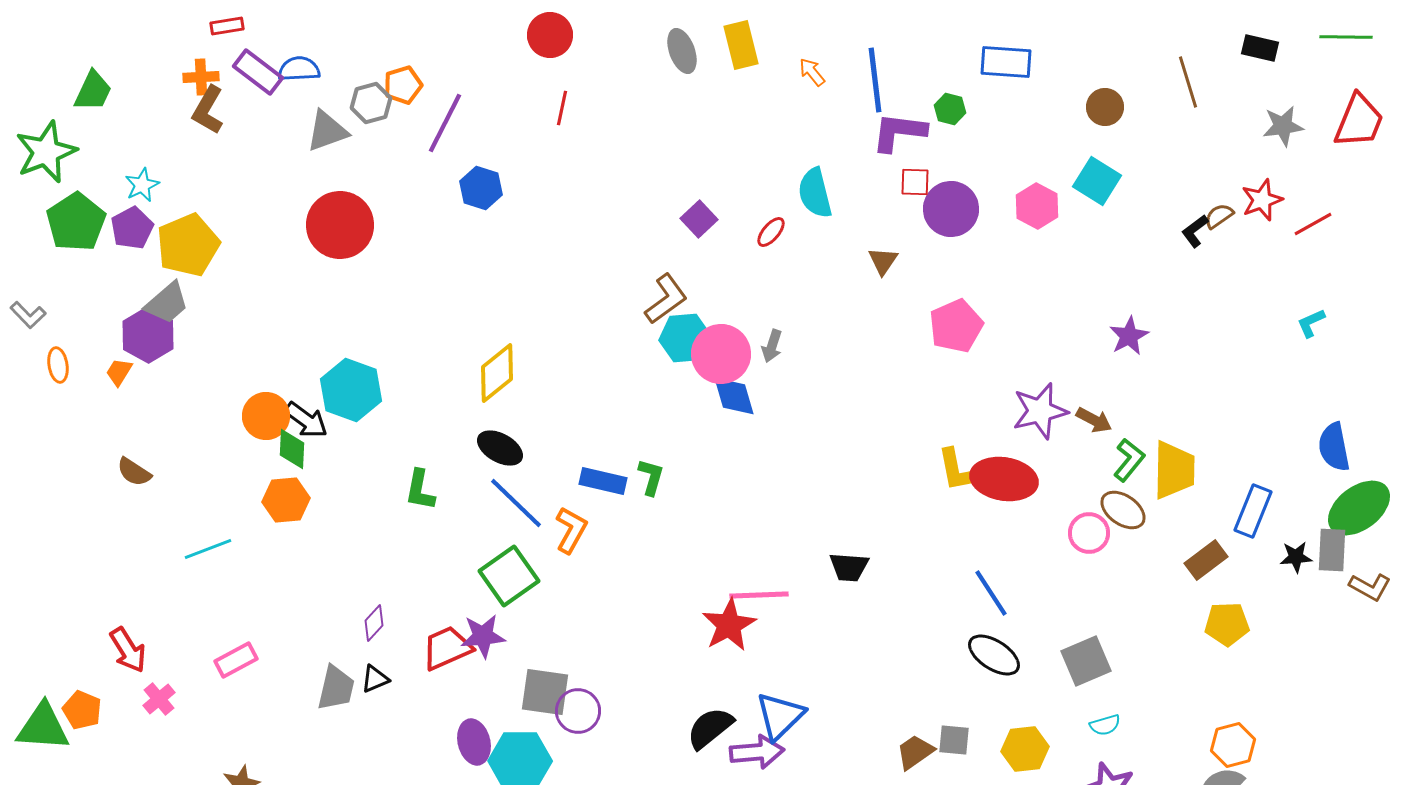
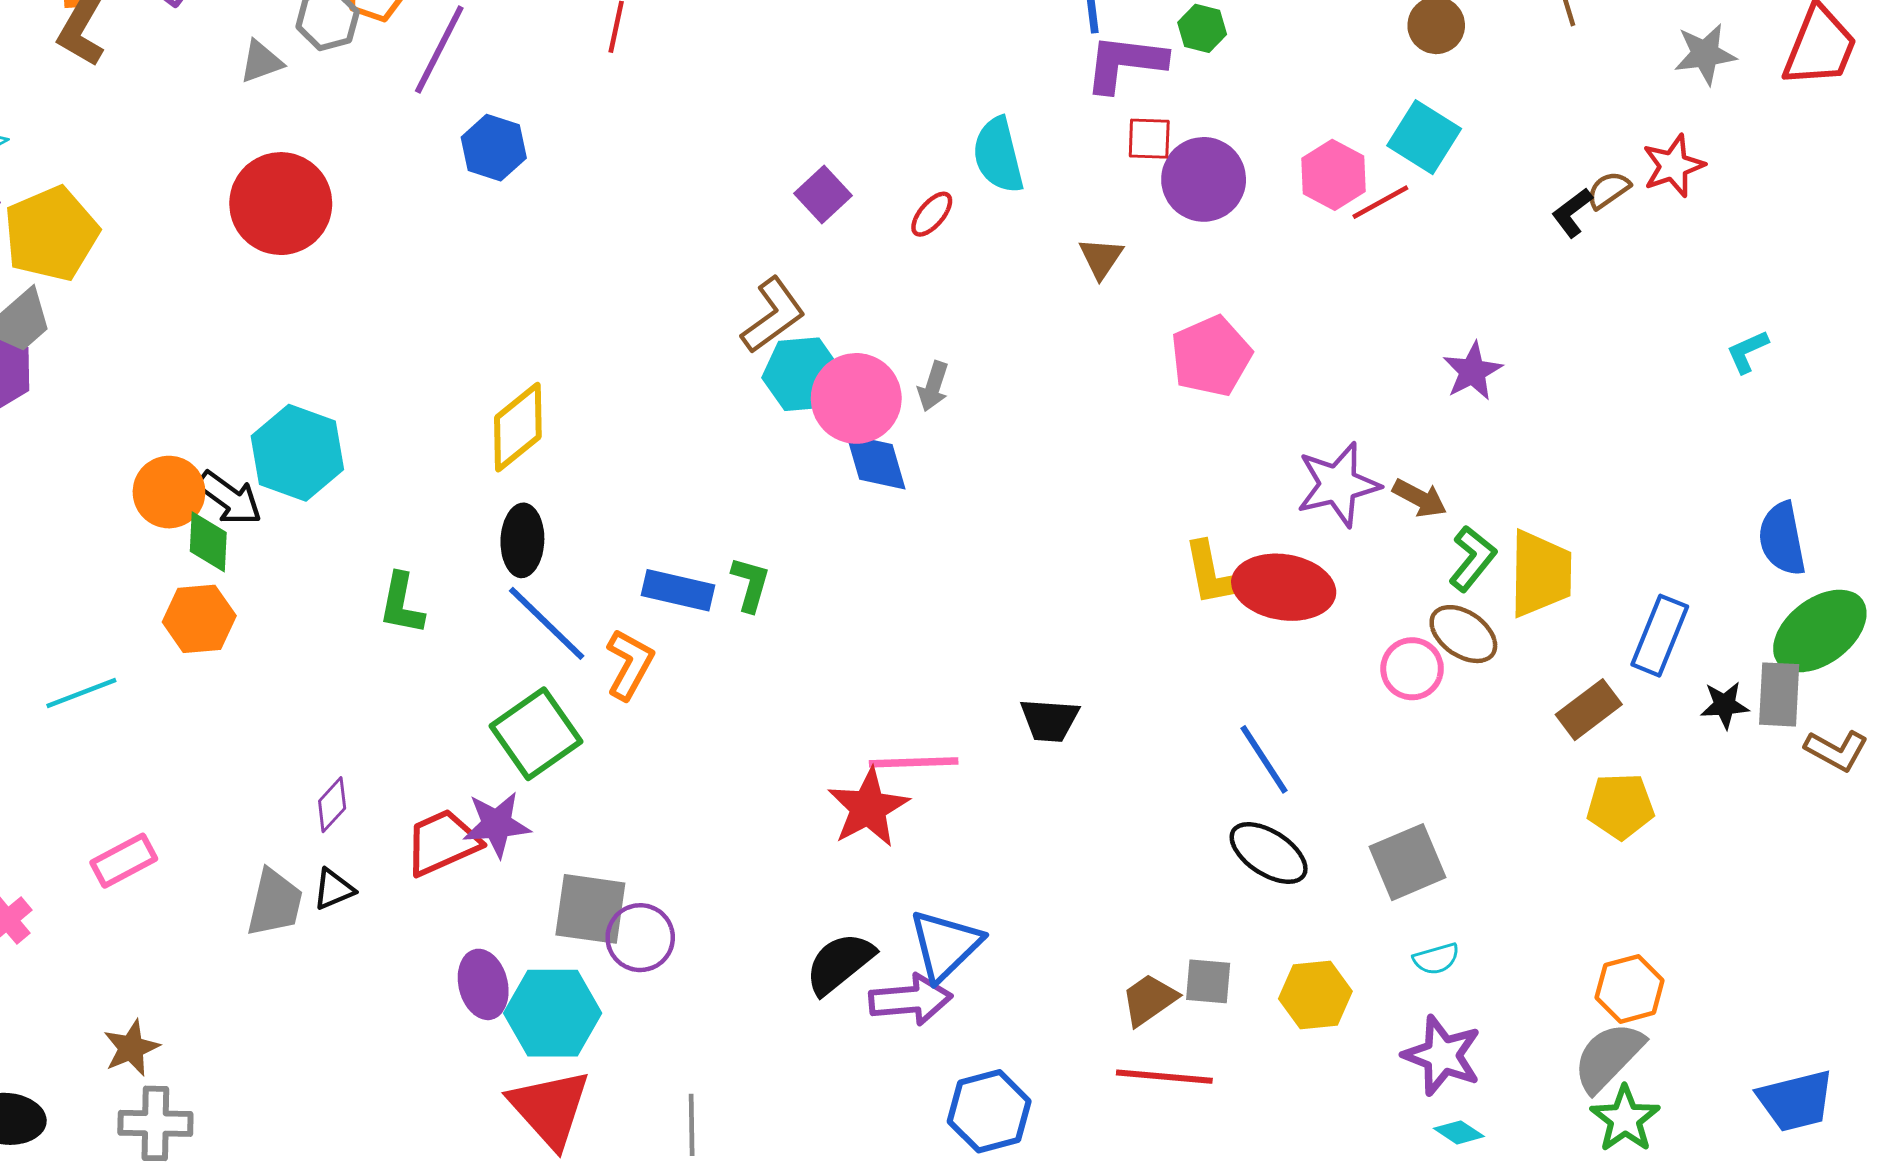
gray triangle: (327, 131) -> (261, 62), size x0.7
red line: (1313, 224) -> (1380, 202), moved
black ellipse: (500, 448) -> (522, 540), turned 63

